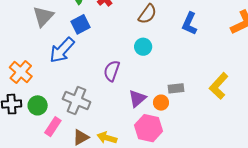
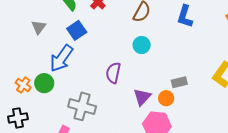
gray triangle: (43, 16) -> (39, 27), size x0.7
orange cross: (21, 72) -> (23, 85), size x0.7
green circle: (38, 105) -> (44, 83), moved

